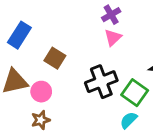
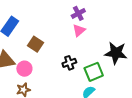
black cross: (101, 82) -> (69, 63), size x0.6
green square: (135, 93) -> (94, 72), turned 30

